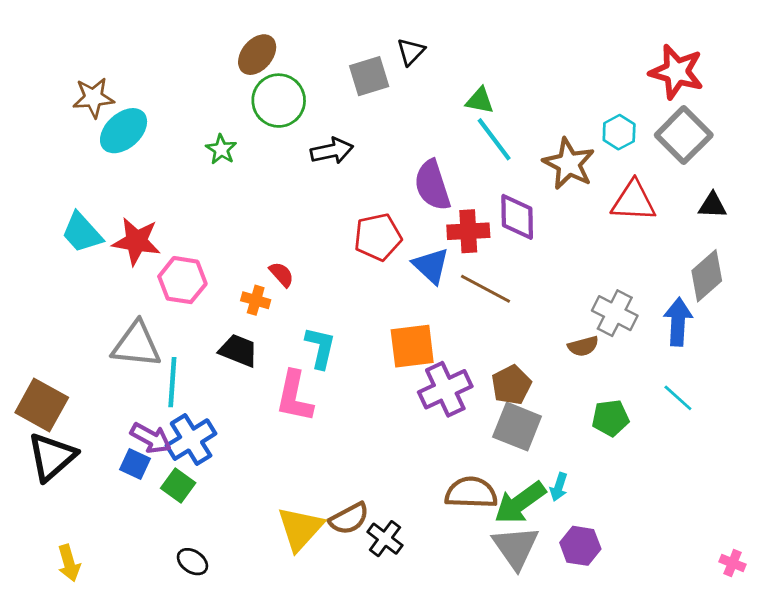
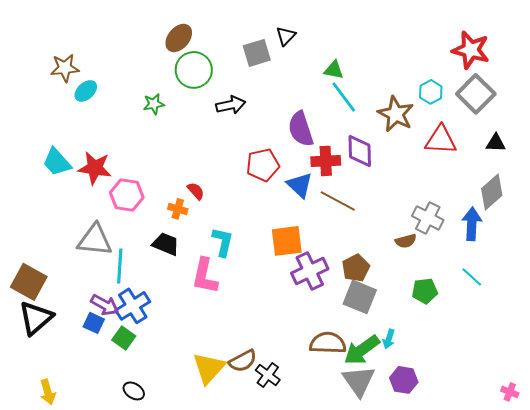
cyan ellipse: (124, 131) -> (86, 91), size x0.7
green star: (221, 149) -> (154, 104), turned 30

